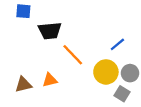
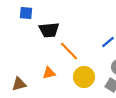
yellow circle: (106, 72) -> (84, 77), moved
brown triangle: (23, 85) -> (19, 84), moved

